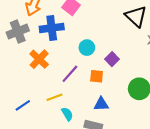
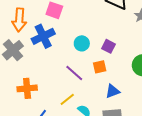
orange cross: (39, 59) -> (27, 88), moved, turned -30
purple line: (70, 74) -> (74, 73), turned -72

